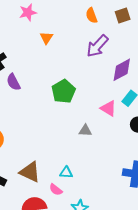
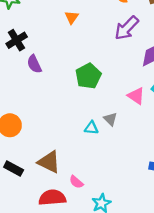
gray triangle: (85, 131) -> (110, 119), turned 40
cyan triangle: (66, 173) -> (91, 128), moved

